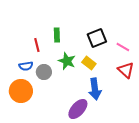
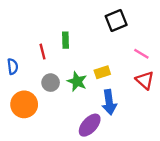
black square: (97, 38) -> (116, 21), moved
green star: (67, 61) -> (77, 81), moved
yellow rectangle: (89, 63) -> (102, 72), turned -56
blue semicircle: (26, 66) -> (13, 66), moved, turned -88

